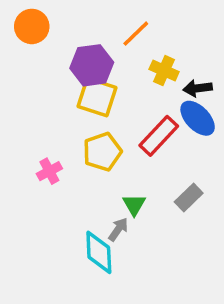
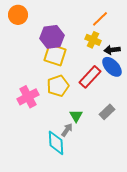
orange line: (136, 34) -> (100, 19), moved
pink cross: (49, 171) -> (28, 97), size x1.5

